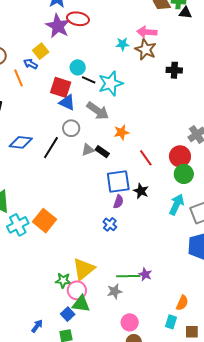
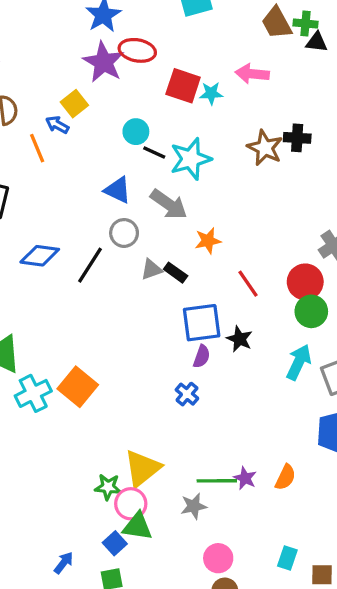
brown star: (146, 49) -> (265, 148), moved
red square: (61, 87) -> (183, 86), moved
orange semicircle: (182, 303) -> (285, 477), moved

